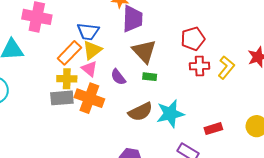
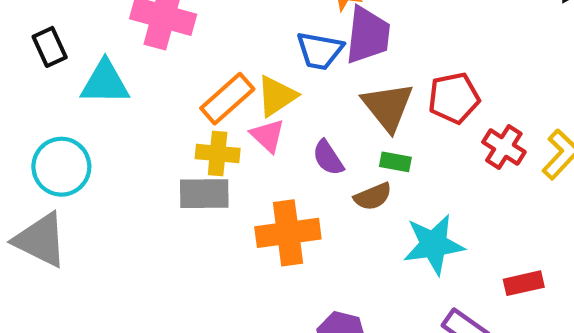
blue trapezoid: (88, 31) -> (320, 51), moved
red pentagon: (193, 39) -> (454, 98), moved
red cross: (200, 66) -> (504, 147), turned 30
orange cross: (89, 98) -> (288, 233), moved, turned -32
brown semicircle: (140, 112) -> (373, 197), moved, size x0.7

